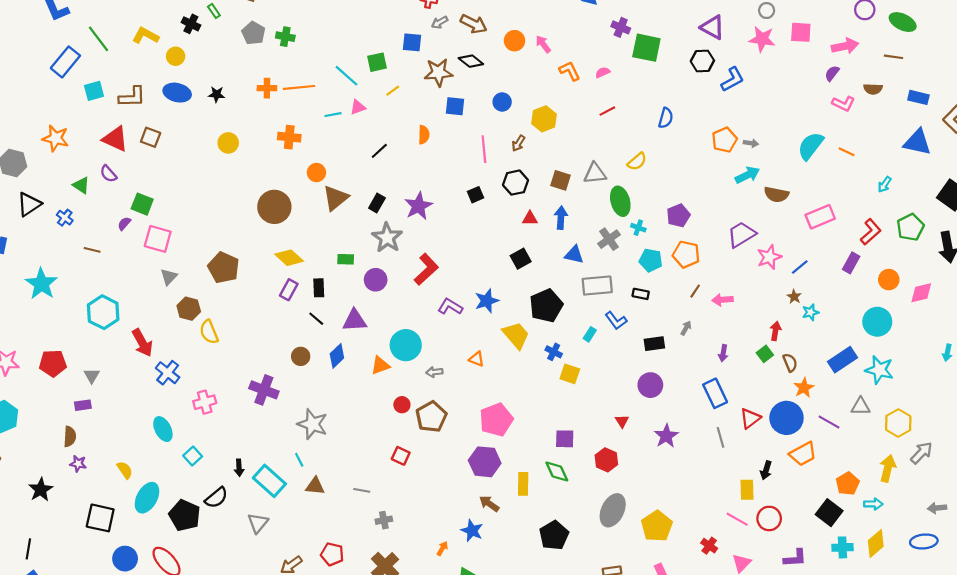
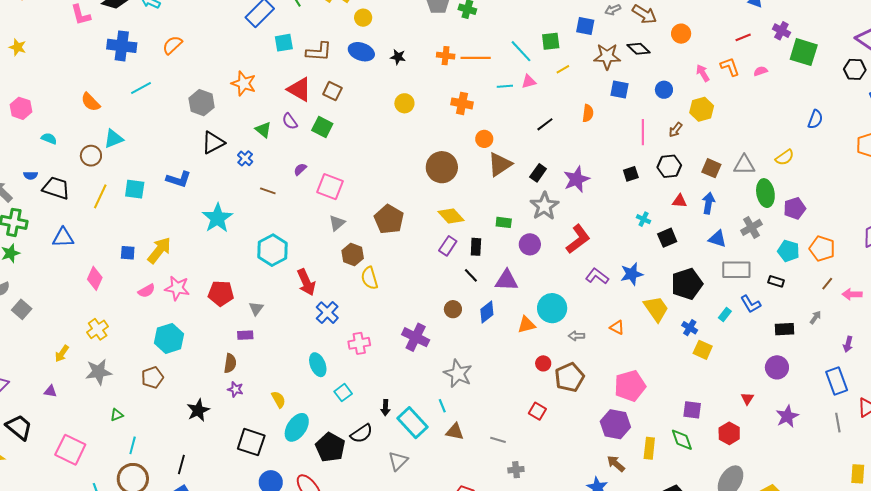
pink arrow: (543, 44) -> (703, 73), moved
red line: (607, 111) -> (743, 37), moved
green square: (142, 204) -> (322, 127), moved
purple pentagon: (678, 216) -> (795, 208), moved
cyan cross: (638, 228) -> (644, 219), moved

